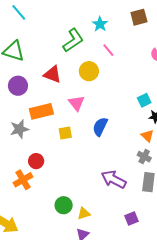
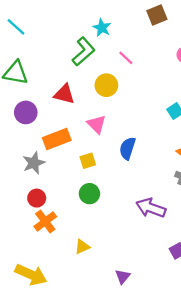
cyan star: (100, 24) -> (102, 28), moved
red circle: (36, 161) -> (37, 198), moved
green circle: (64, 205) -> (89, 194), moved
yellow triangle: (84, 213) -> (82, 247), moved

